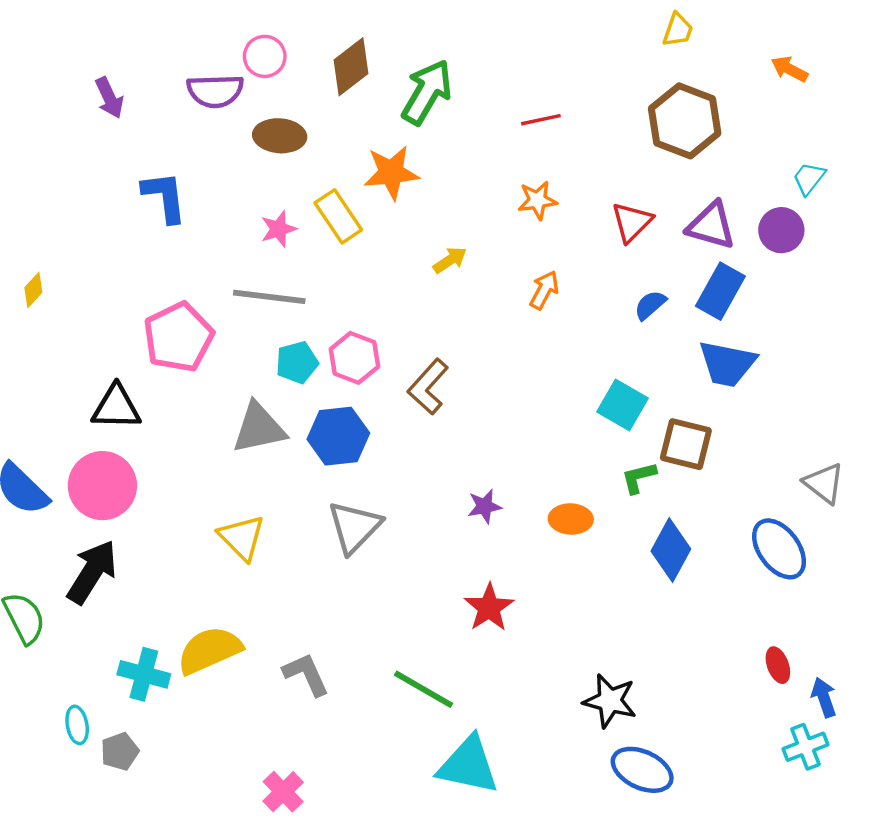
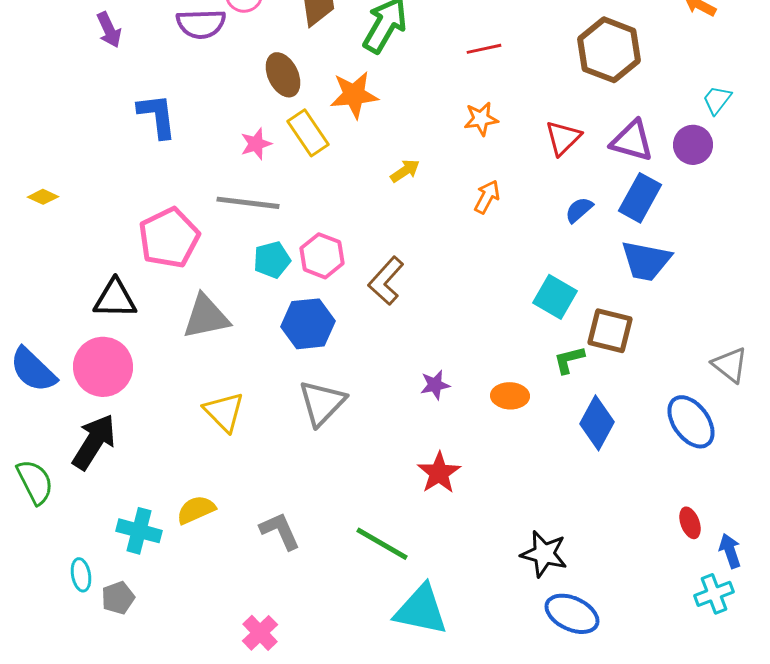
brown ellipse: (280, 136) -> (283, 75), moved, turned 60
yellow diamond: (33, 290) -> (43, 197), turned 72
gray triangle: (259, 428) -> (206, 317), moved
yellow semicircle: (209, 650) -> (196, 510), size x0.7

